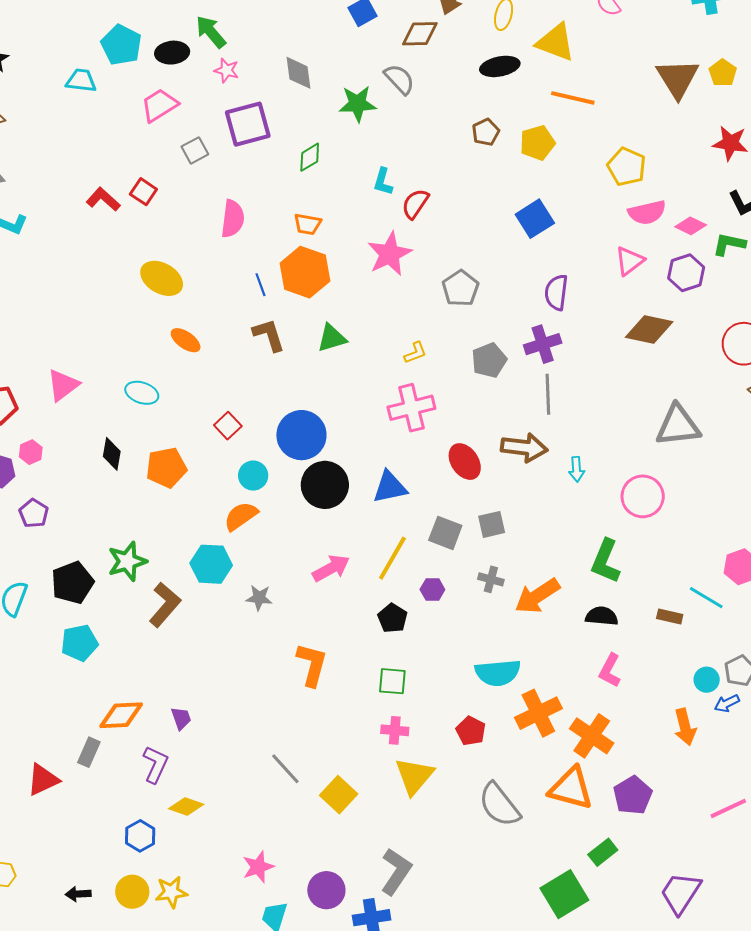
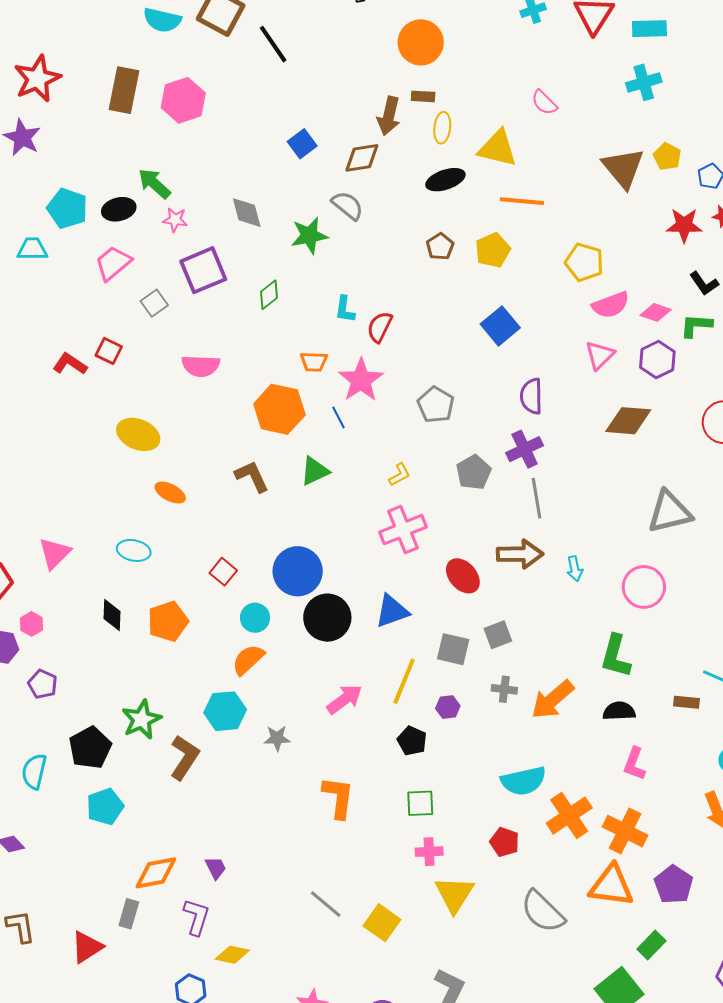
pink semicircle: (233, 219) -> (201, 366), turned 93
orange trapezoid: (307, 224) -> (314, 362), moved
blue line: (260, 285) -> (339, 417), moved

